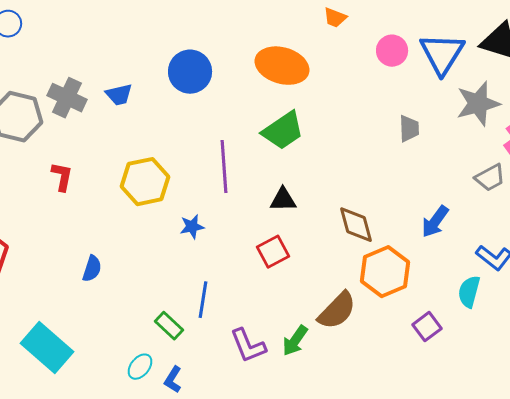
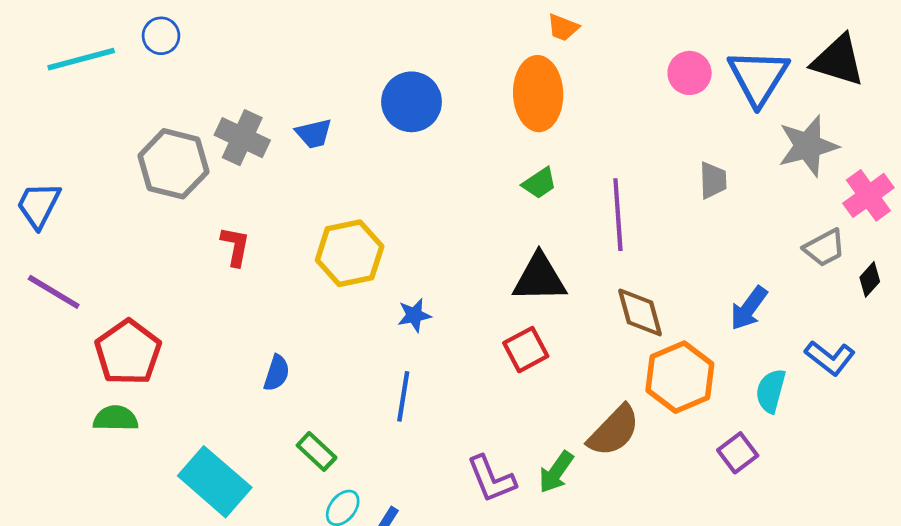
orange trapezoid: (335, 18) -> (563, 28), moved
orange ellipse: (282, 66) -> (538, 94), turned 72
green trapezoid: (283, 131) -> (540, 183), size x0.6
purple line: (224, 167) -> (618, 215), moved
black triangle: (283, 200) -> (540, 278), size x1.5
cyan semicircle: (469, 292) -> (771, 391), moved
blue line: (203, 300) -> (403, 396), moved
green rectangle: (169, 326) -> (317, 451), moved

